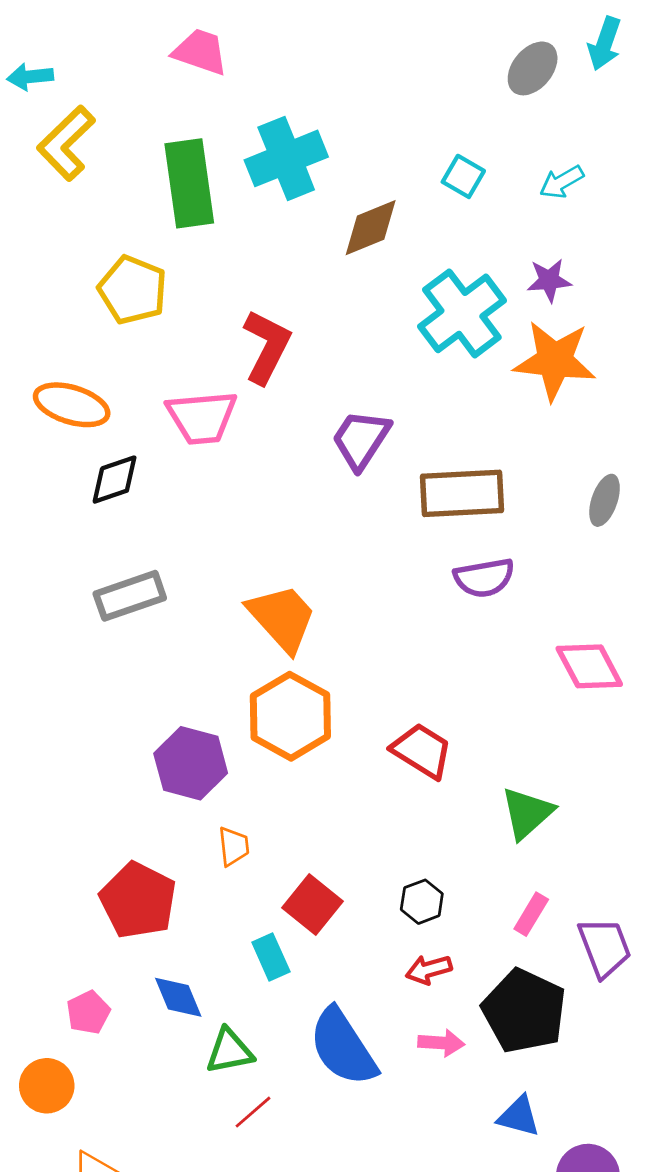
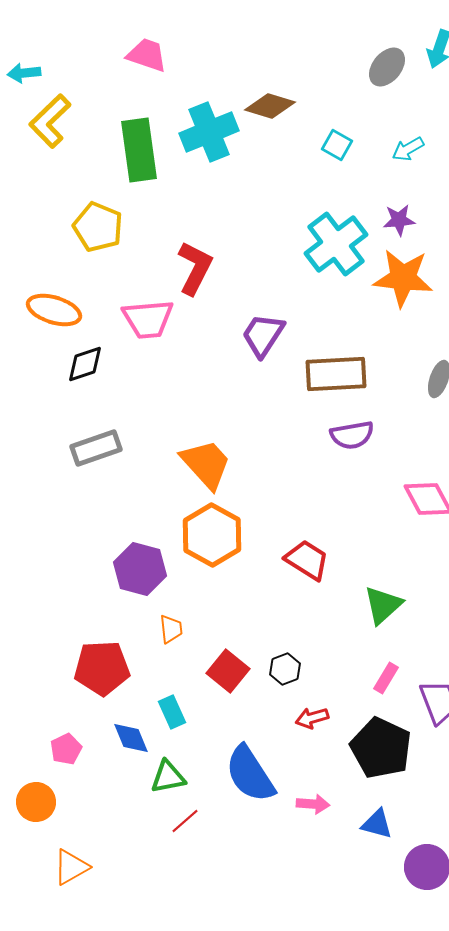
brown diamond: (371, 228) -> (270, 106), moved, turned 39
red pentagon: (138, 900) -> (102, 668), turned -30
black hexagon: (422, 902) -> (285, 669), moved
cyan rectangle: (271, 957) -> (172, 712), moved
pink arrow: (441, 1043) -> (313, 804), moved

